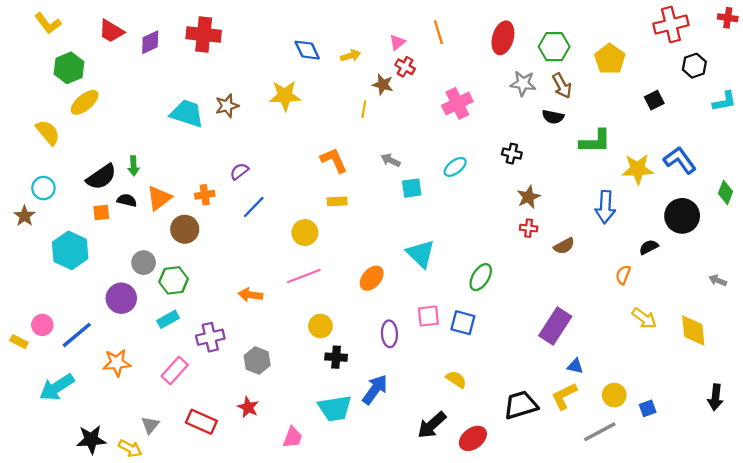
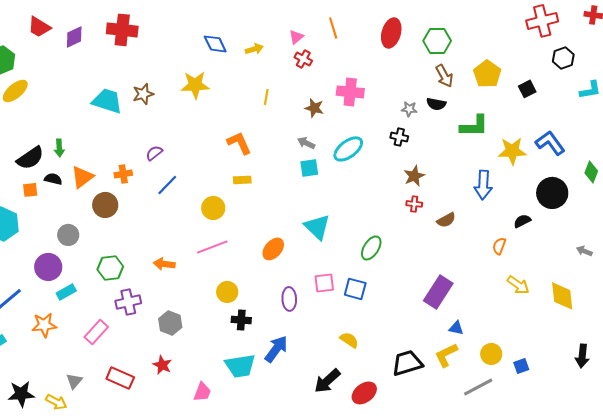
yellow pentagon: (610, 59) -> (487, 74), moved
gray star: (523, 83) -> (409, 109), moved, size x0.7
brown star: (383, 85) -> (314, 108), moved
pink cross: (457, 103) -> (350, 92), turned 32
gray arrow: (391, 160) -> (306, 143), moved
cyan ellipse: (455, 167) -> (348, 149), size x1.4
green hexagon: (174, 280) -> (110, 268), moved
cyan rectangle: (168, 319) -> (66, 292), moved

